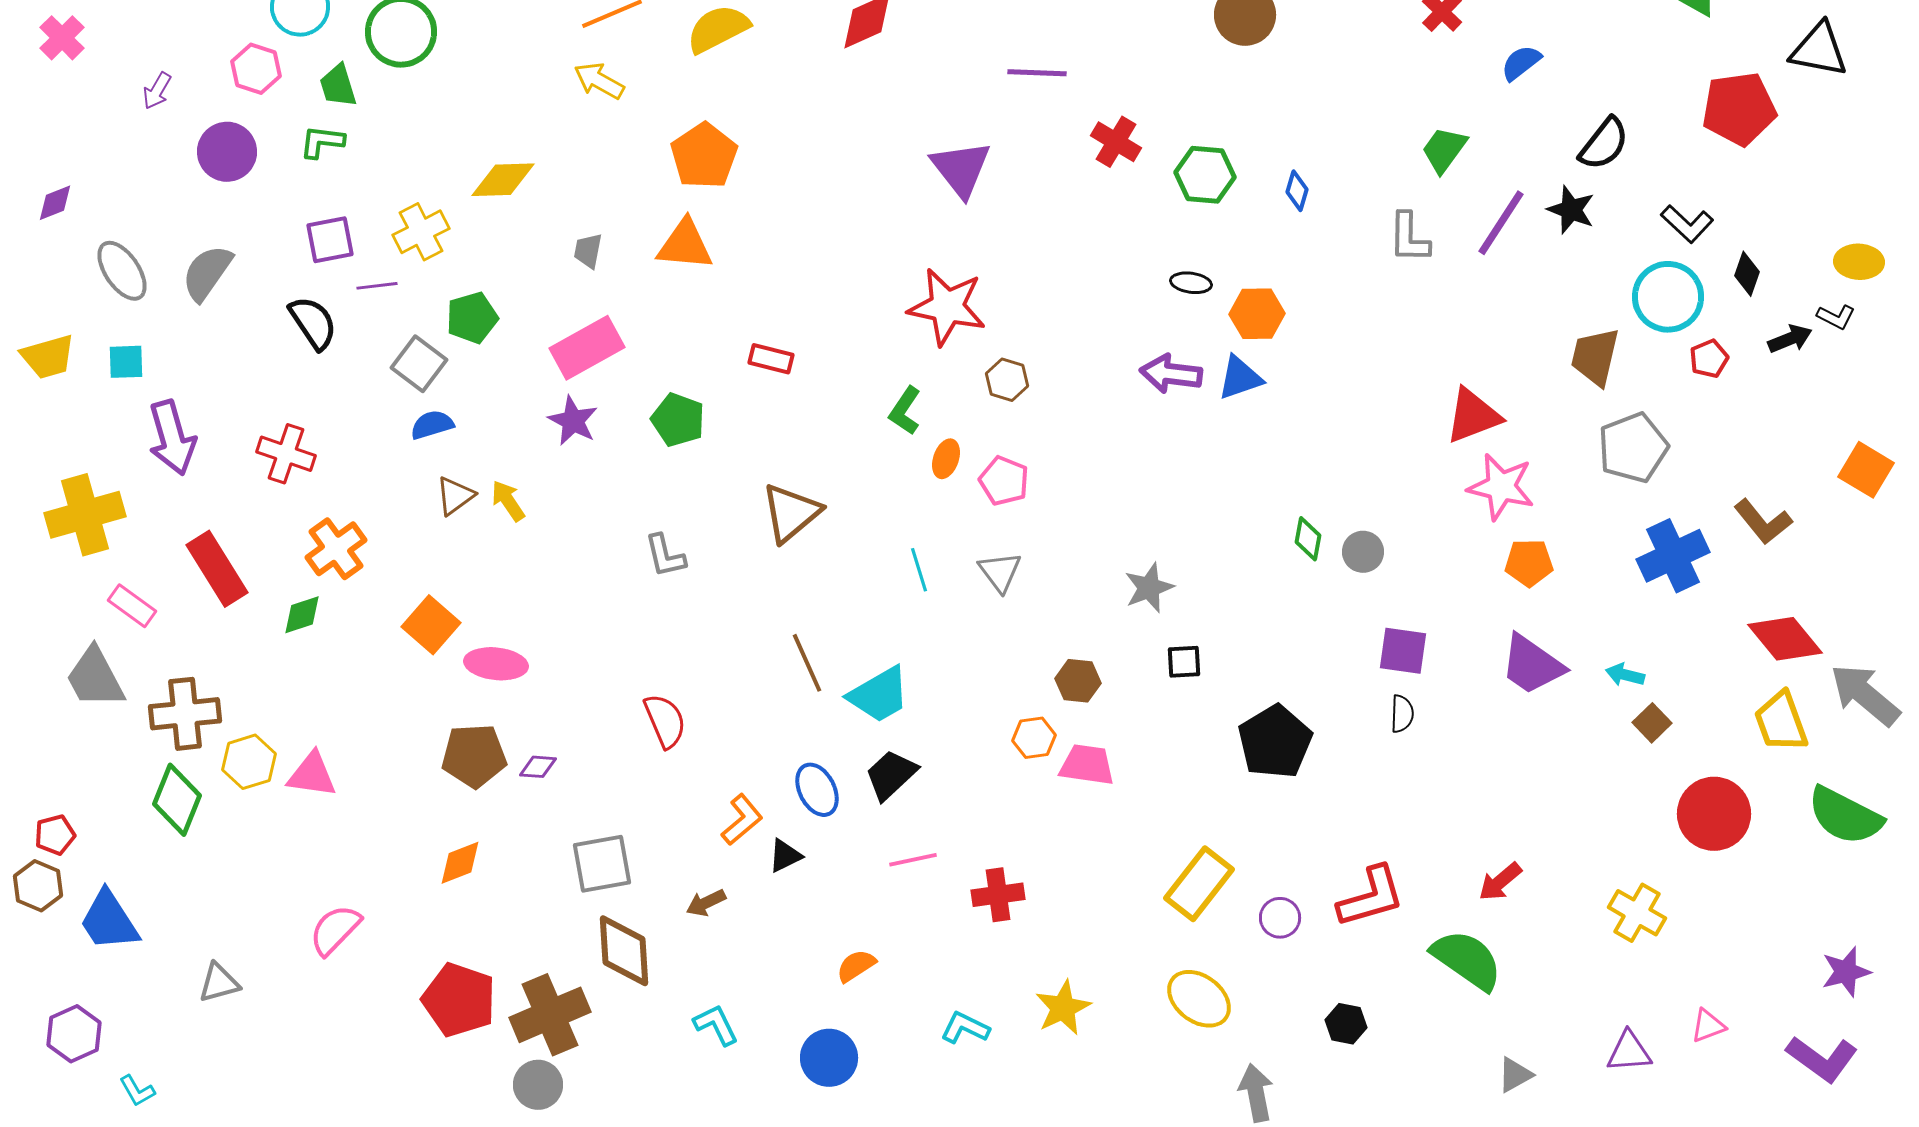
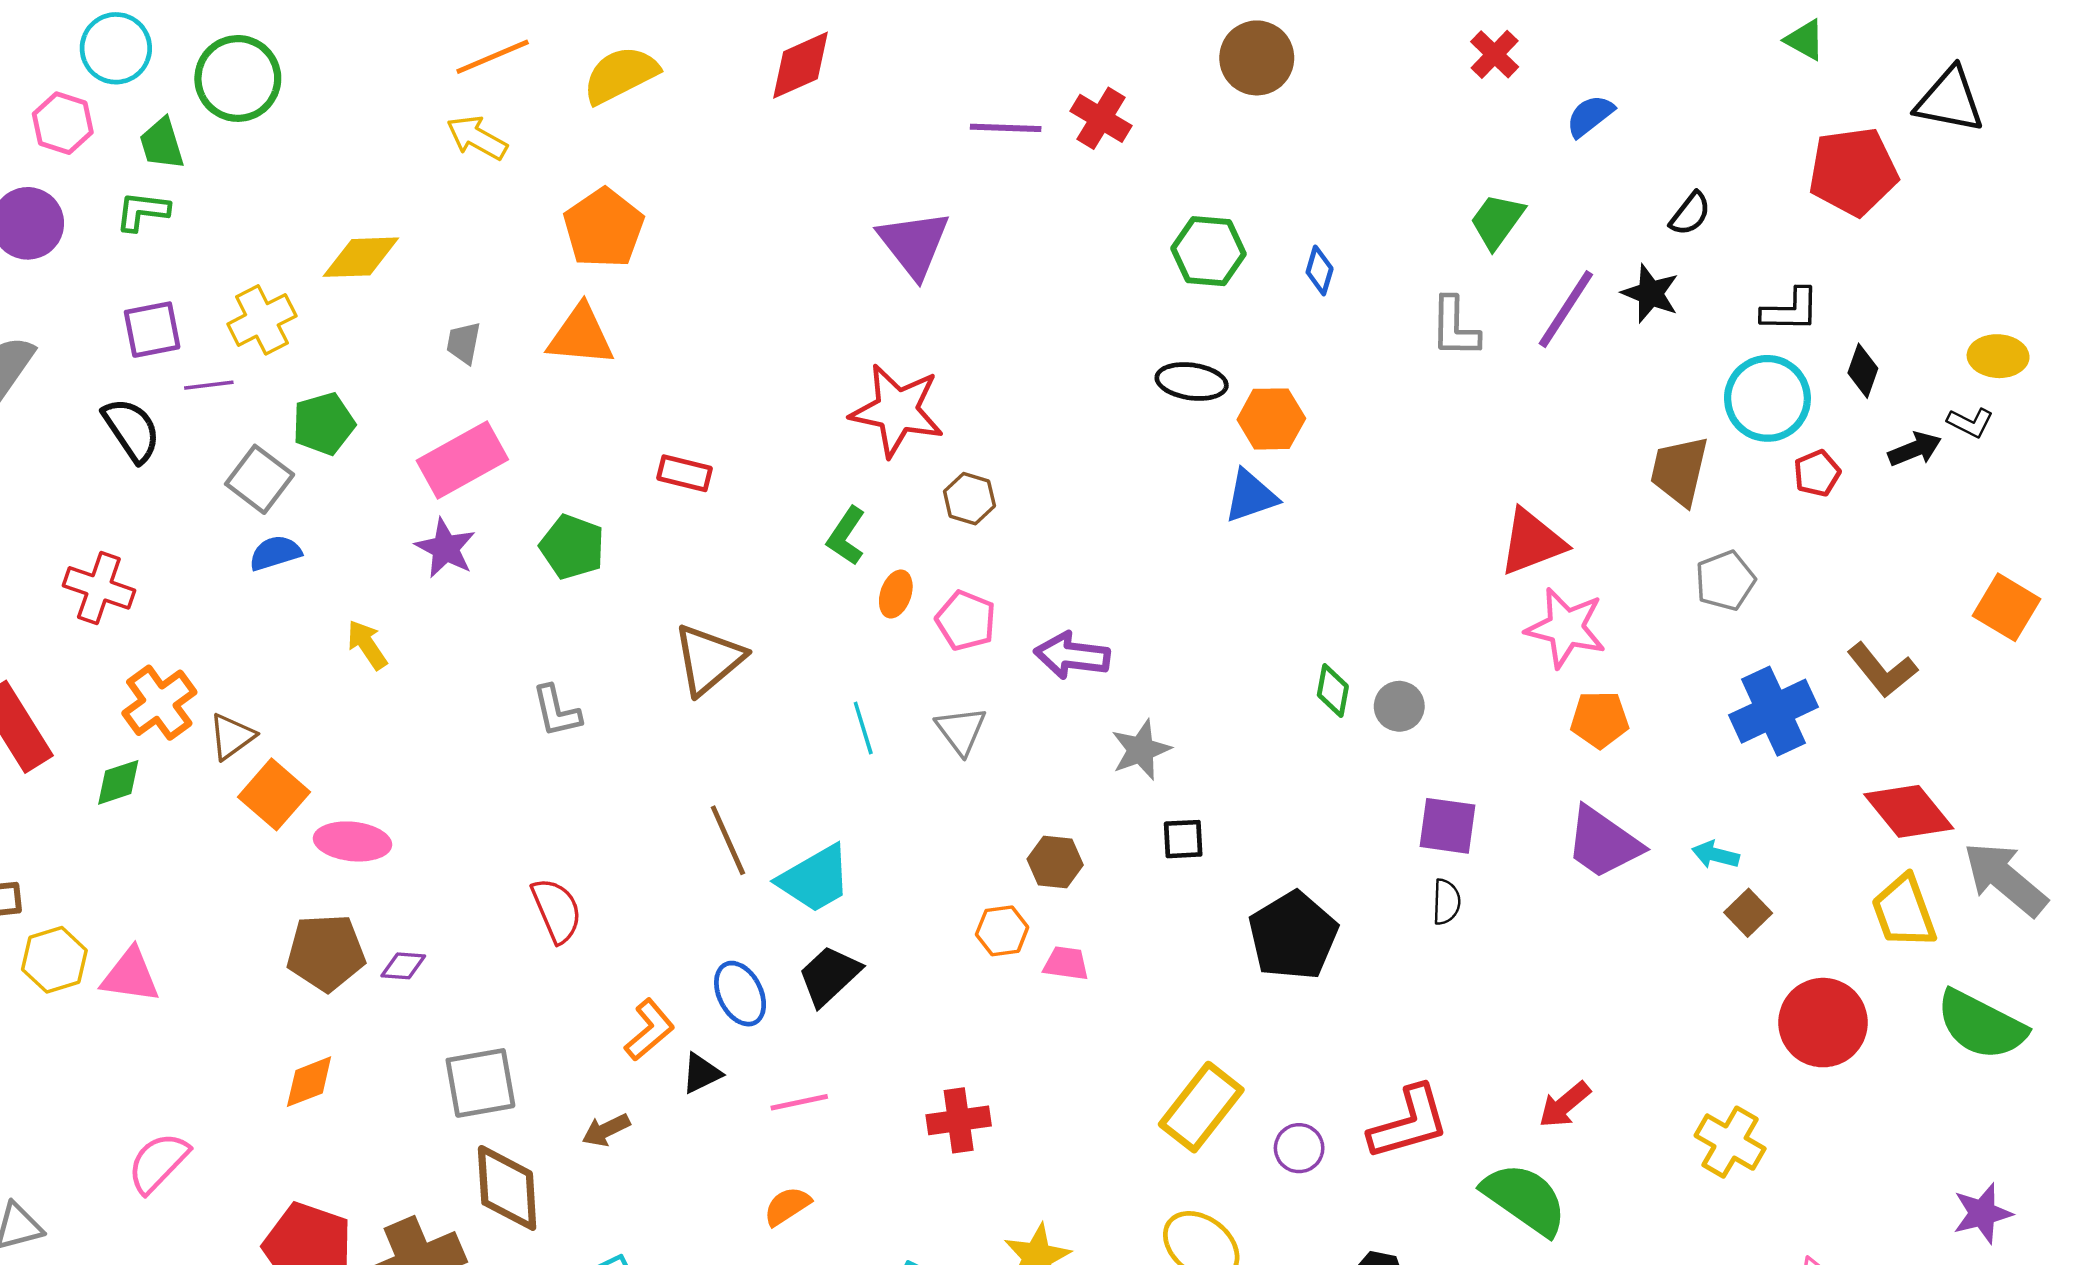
red cross: (1116, 142) -> (1101, 118), moved
black semicircle: (1604, 144) -> (1690, 214), size x0.7
black L-shape: (1687, 224) -> (1790, 310), turned -42
black ellipse: (1191, 283) -> (1192, 382), size x1.4
purple arrow: (1171, 374) -> (1072, 656), moved
gray pentagon: (1633, 448) -> (1725, 581), size x0.7
brown triangle: (455, 496) -> (232, 736), moved
pink trapezoid: (1087, 765) -> (1066, 963), size x0.7
pink line: (913, 860) -> (799, 1102), moved

